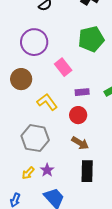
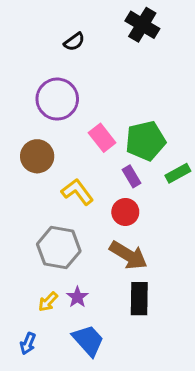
green pentagon: (91, 39) -> (145, 141), moved
purple rectangle: (82, 92) -> (132, 176), turned 64
brown arrow: (80, 143) -> (128, 255), size x1.4

